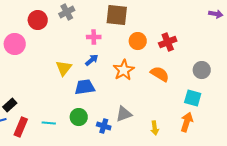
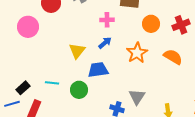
gray triangle: (124, 114) -> (137, 97), turned -36
green circle: (79, 117) -> (79, 90), moved
cyan line: (49, 123) -> (52, 83), moved

